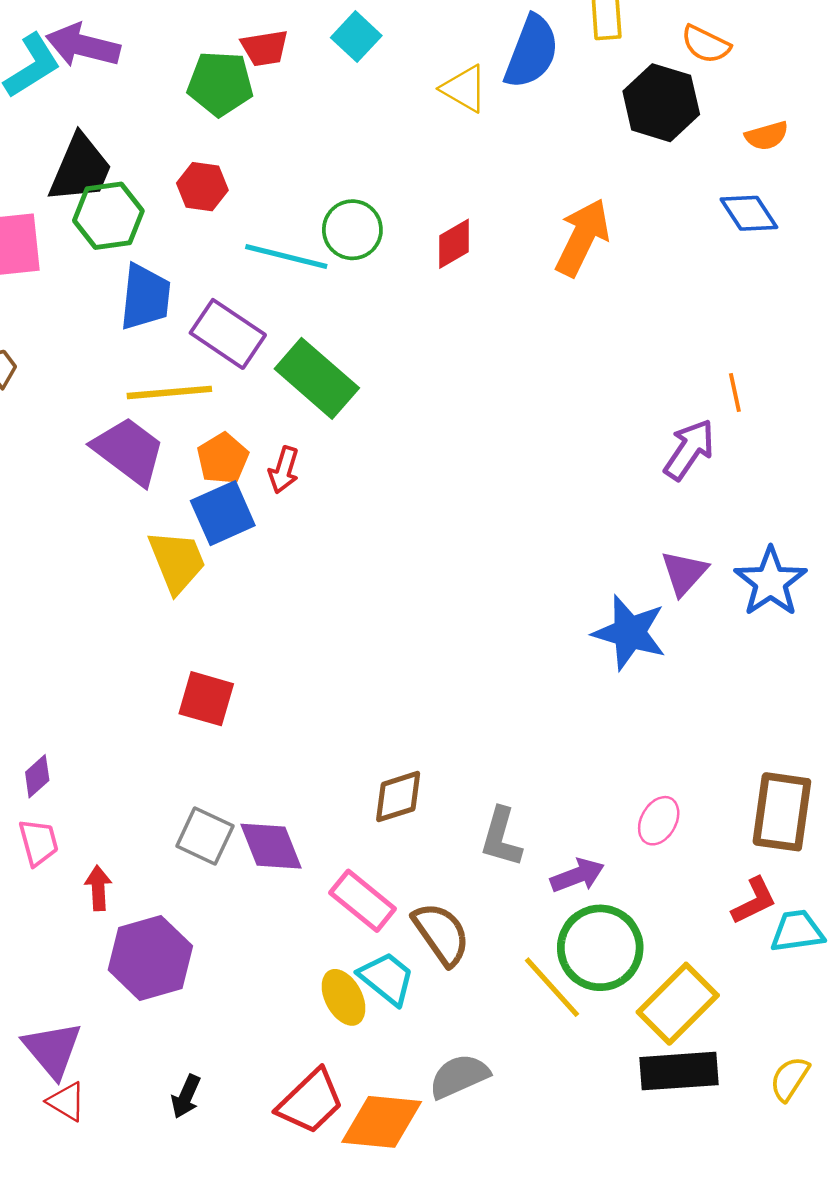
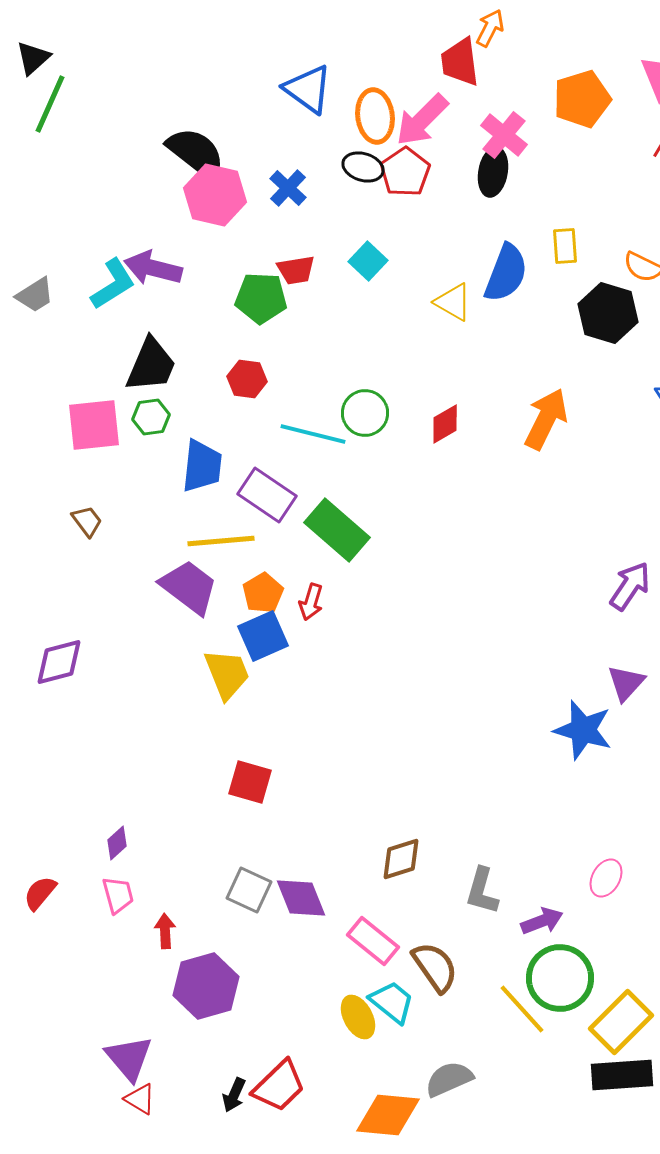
green hexagon: (108, 216) -> (151, 417), moved, size x0.7
red trapezoid: (310, 1102) -> (279, 1086), moved

